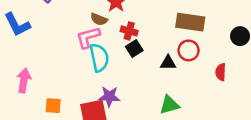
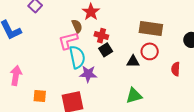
brown semicircle: (99, 19) -> (77, 26), turned -136
purple star: (109, 97) -> (88, 74), moved

